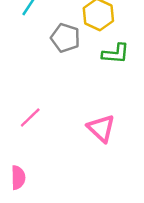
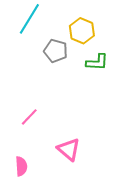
pink triangle: (101, 128) -> (69, 149), moved

